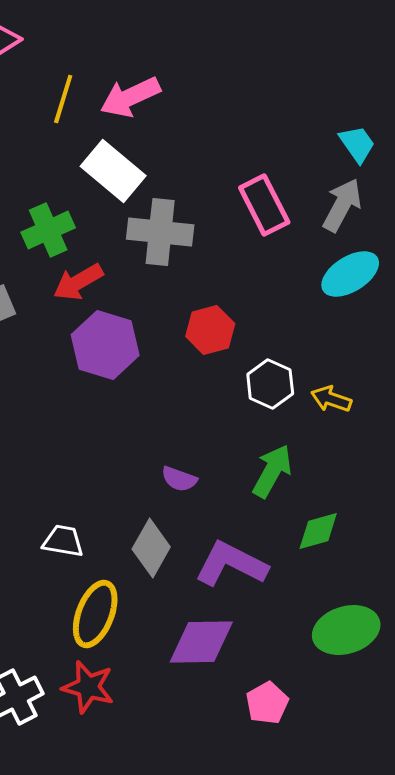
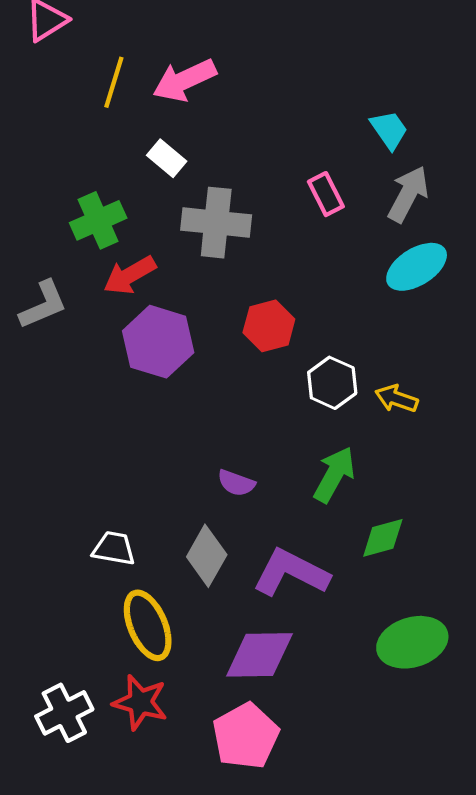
cyan trapezoid: (357, 144) -> (389, 130), moved
white rectangle: (113, 171) -> (167, 158), size x0.6
pink rectangle: (264, 205) -> (326, 194), size x0.7
yellow ellipse: (95, 614) -> (148, 625), turned -44
pink pentagon: (267, 703) -> (246, 736), moved, size x1.5

